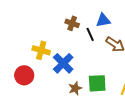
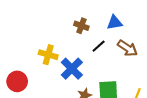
black line: (90, 34) -> (99, 46), moved, turned 72
red circle: (24, 75) -> (17, 81), moved

